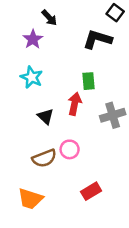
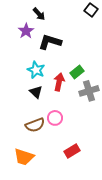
black L-shape: (97, 39) -> (50, 42), moved
cyan star: (32, 77) -> (36, 70), moved
green rectangle: (89, 81) -> (77, 72), moved, turned 56

